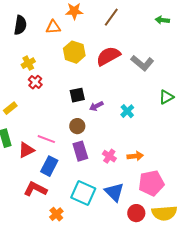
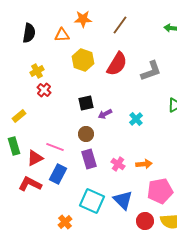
red semicircle: (108, 56) -> (117, 64), turned 150
gray L-shape: (142, 63) -> (151, 71), turned -60
red L-shape: (35, 189) -> (30, 184), moved

